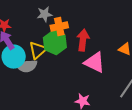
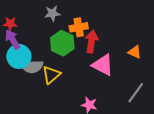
orange cross: (59, 27) -> (79, 27), moved
yellow triangle: (38, 50) -> (51, 75), moved

